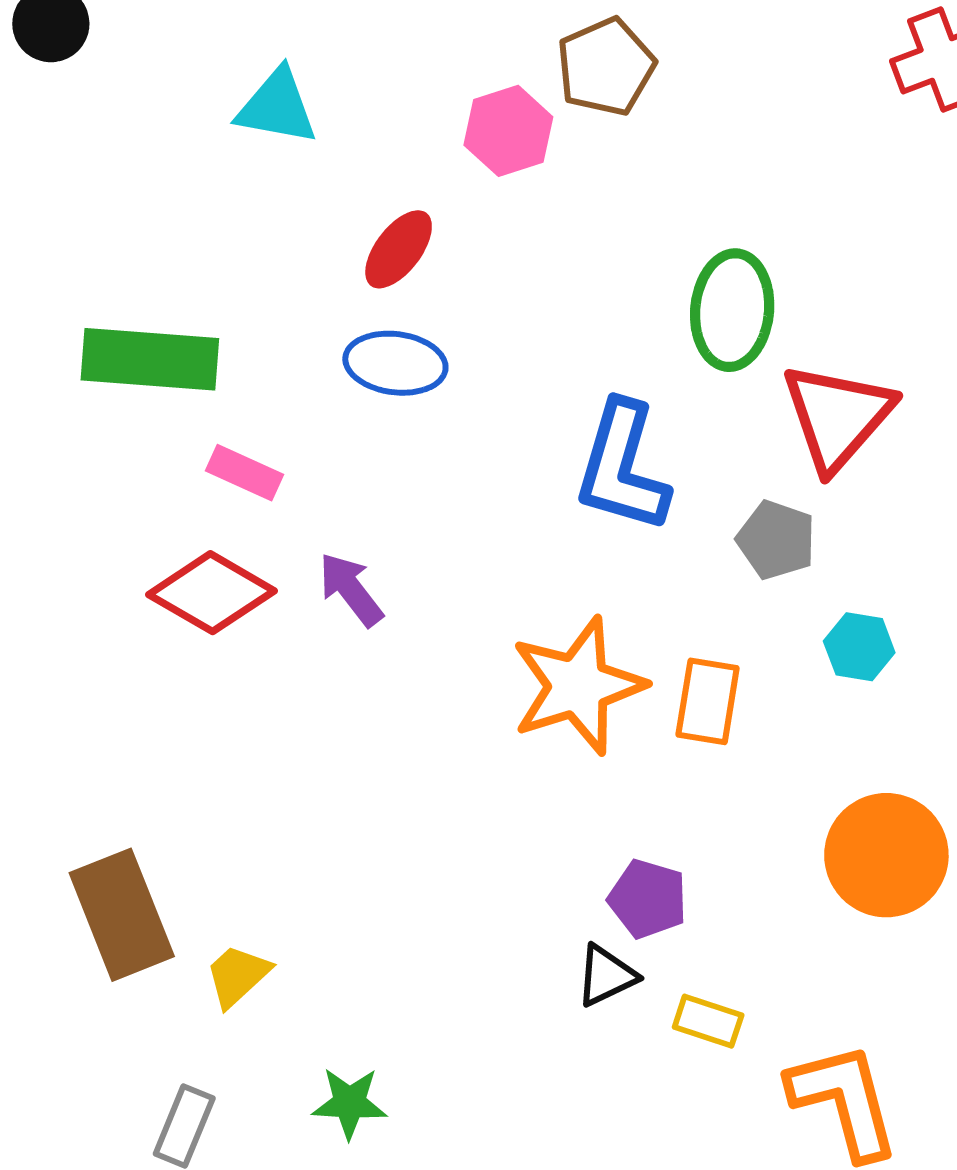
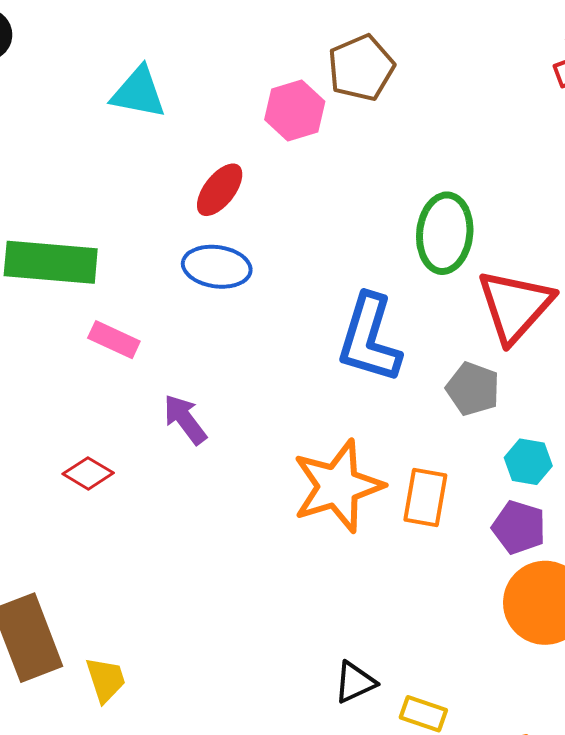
red diamond: (212, 593) -> (88, 473), moved, size x0.6
purple pentagon: (648, 899) -> (519, 527), moved
yellow trapezoid: (238, 976) -> (106, 680), turned 114

